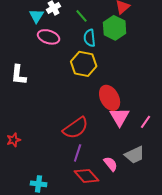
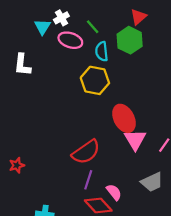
pink ellipse: (49, 37) -> (70, 40), moved
white L-shape: (19, 75) -> (22, 65), moved
pink semicircle: (111, 164) -> (114, 192), moved

